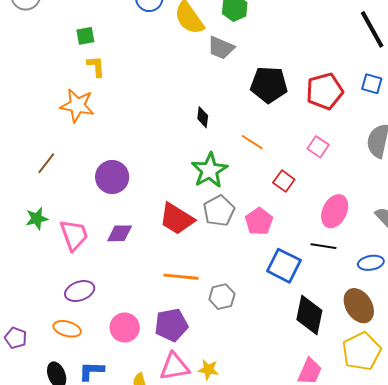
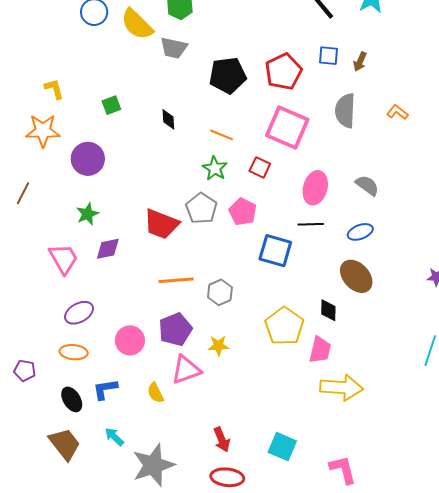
green square: (85, 36) -> (111, 105), moved
pink square: (318, 147) -> (287, 128), size x2.0
green star: (210, 170) -> (215, 168), moved, size x0.7
purple circle: (112, 177) -> (88, 159), moved
green star: (37, 219) -> (87, 214), moved
black diamond: (309, 315) -> (328, 310), moved, size x0.6
yellow pentagon: (361, 351) -> (284, 326), moved
yellow star: (208, 370) -> (218, 346), moved

